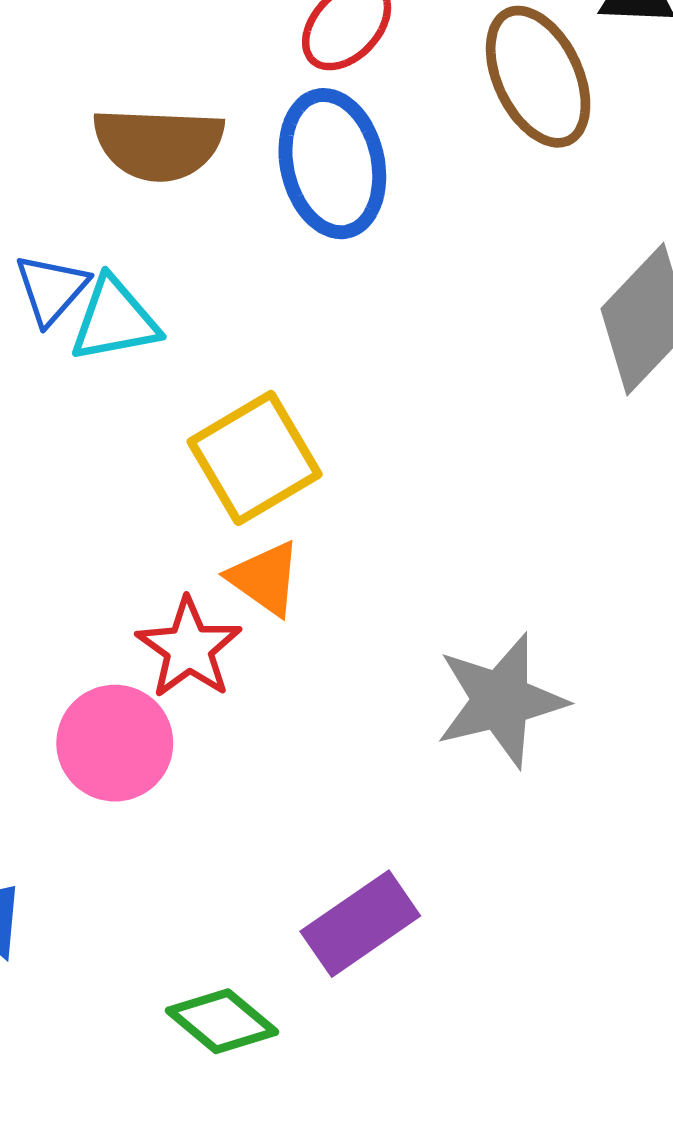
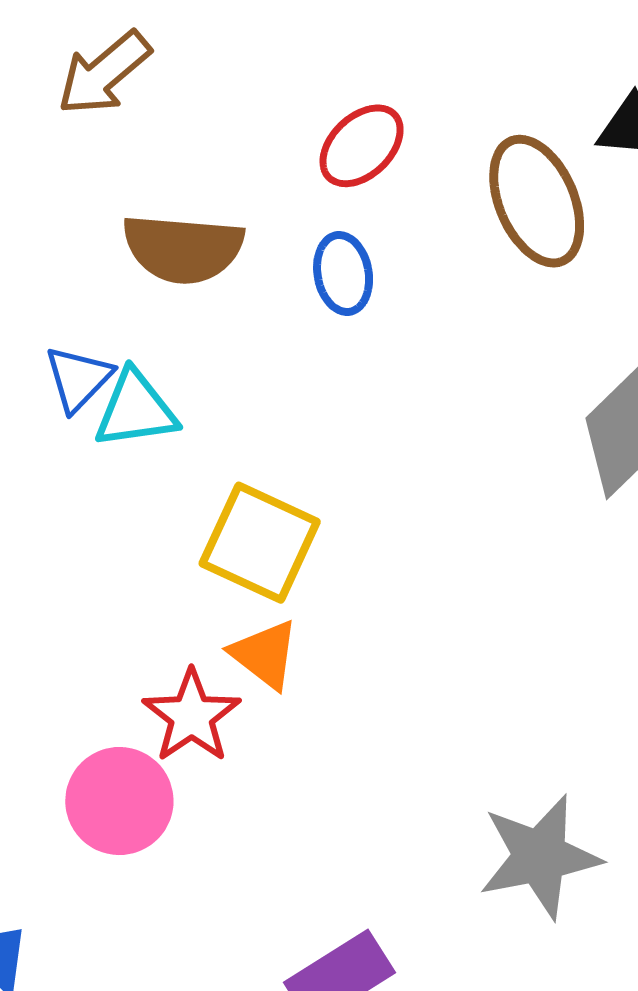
blue ellipse: (332, 164) -> (343, 274), size x0.6
yellow square: (255, 458) -> (260, 543), turned -37
gray star: (501, 700) -> (540, 857), moved

